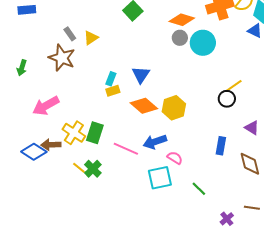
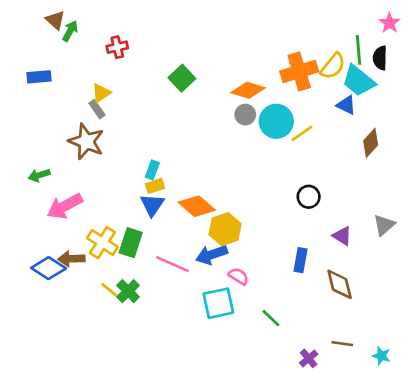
yellow triangle: (91, 38) -> (101, 93), moved
green arrow: (22, 68) -> (39, 175), moved, turned 56
blue triangle: (141, 75) -> (152, 205), moved
yellow line: (234, 86) -> (302, 133), moved
yellow hexagon: (174, 108) -> (225, 229), moved

